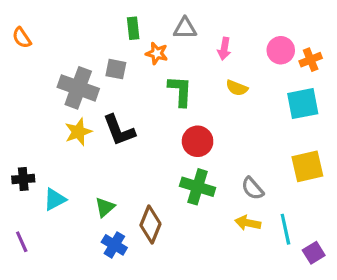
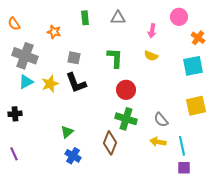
pink arrow: (224, 49) -> (152, 31), moved
pink circle: (281, 50) -> (179, 17), moved
orange star: (157, 53) -> (54, 32), moved
orange cross: (311, 60) -> (198, 38), turned -32
gray square: (116, 69) -> (74, 58), moved
gray cross: (78, 88) -> (25, 56), moved
cyan triangle: (55, 199) -> (26, 82), moved
brown diamond: (150, 224) -> (110, 143), moved
purple square: (314, 253) -> (184, 168), moved, turned 32

